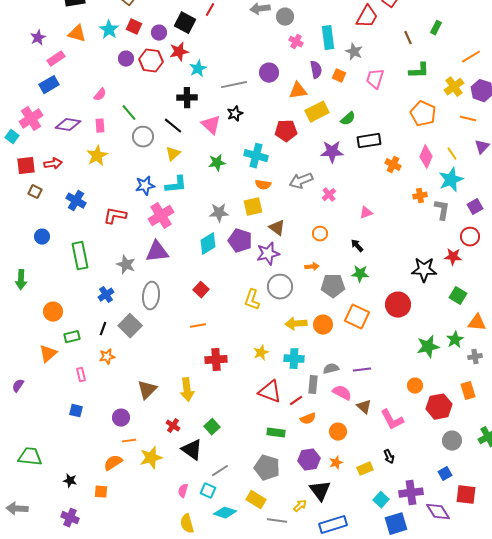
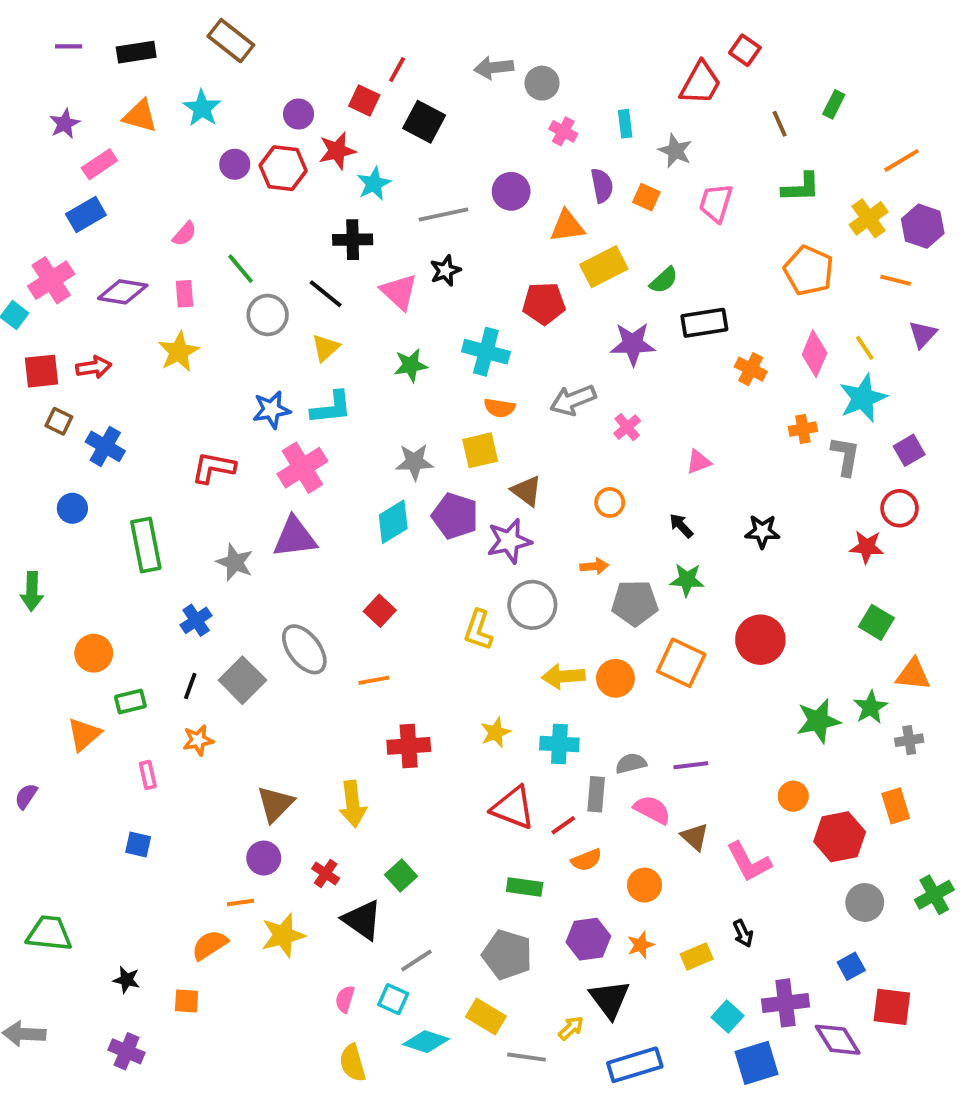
black square: (185, 23) -> (424, 122), moved
red square: (134, 27) -> (364, 100), moved
cyan rectangle: (328, 38) -> (625, 124), size x0.6
blue cross: (76, 201) -> (105, 446), moved
black star: (424, 270) -> (762, 531), moved, size x0.7
gray ellipse: (151, 296) -> (304, 649), moved, turned -44
purple circle: (121, 418) -> (264, 858), moved

